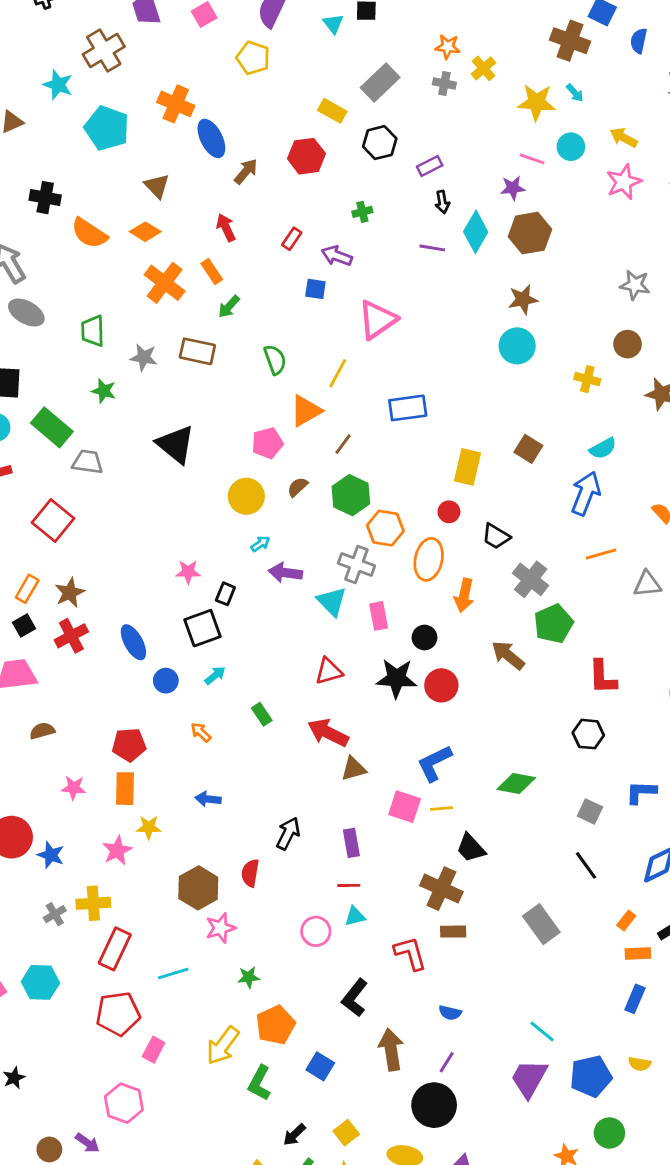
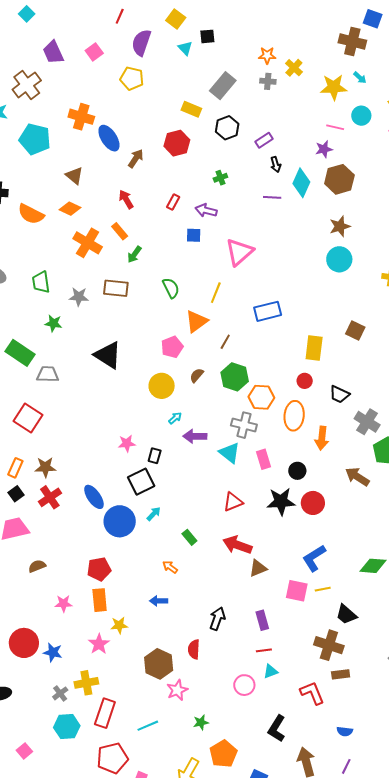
brown star: (70, 593) -> (45, 467), turned 30
blue circle: (166, 681) -> (120, 521), size x1.8
orange arrow: (201, 732) -> (170, 567), moved
cyan hexagon: (40, 982) -> (67, 727), moved

